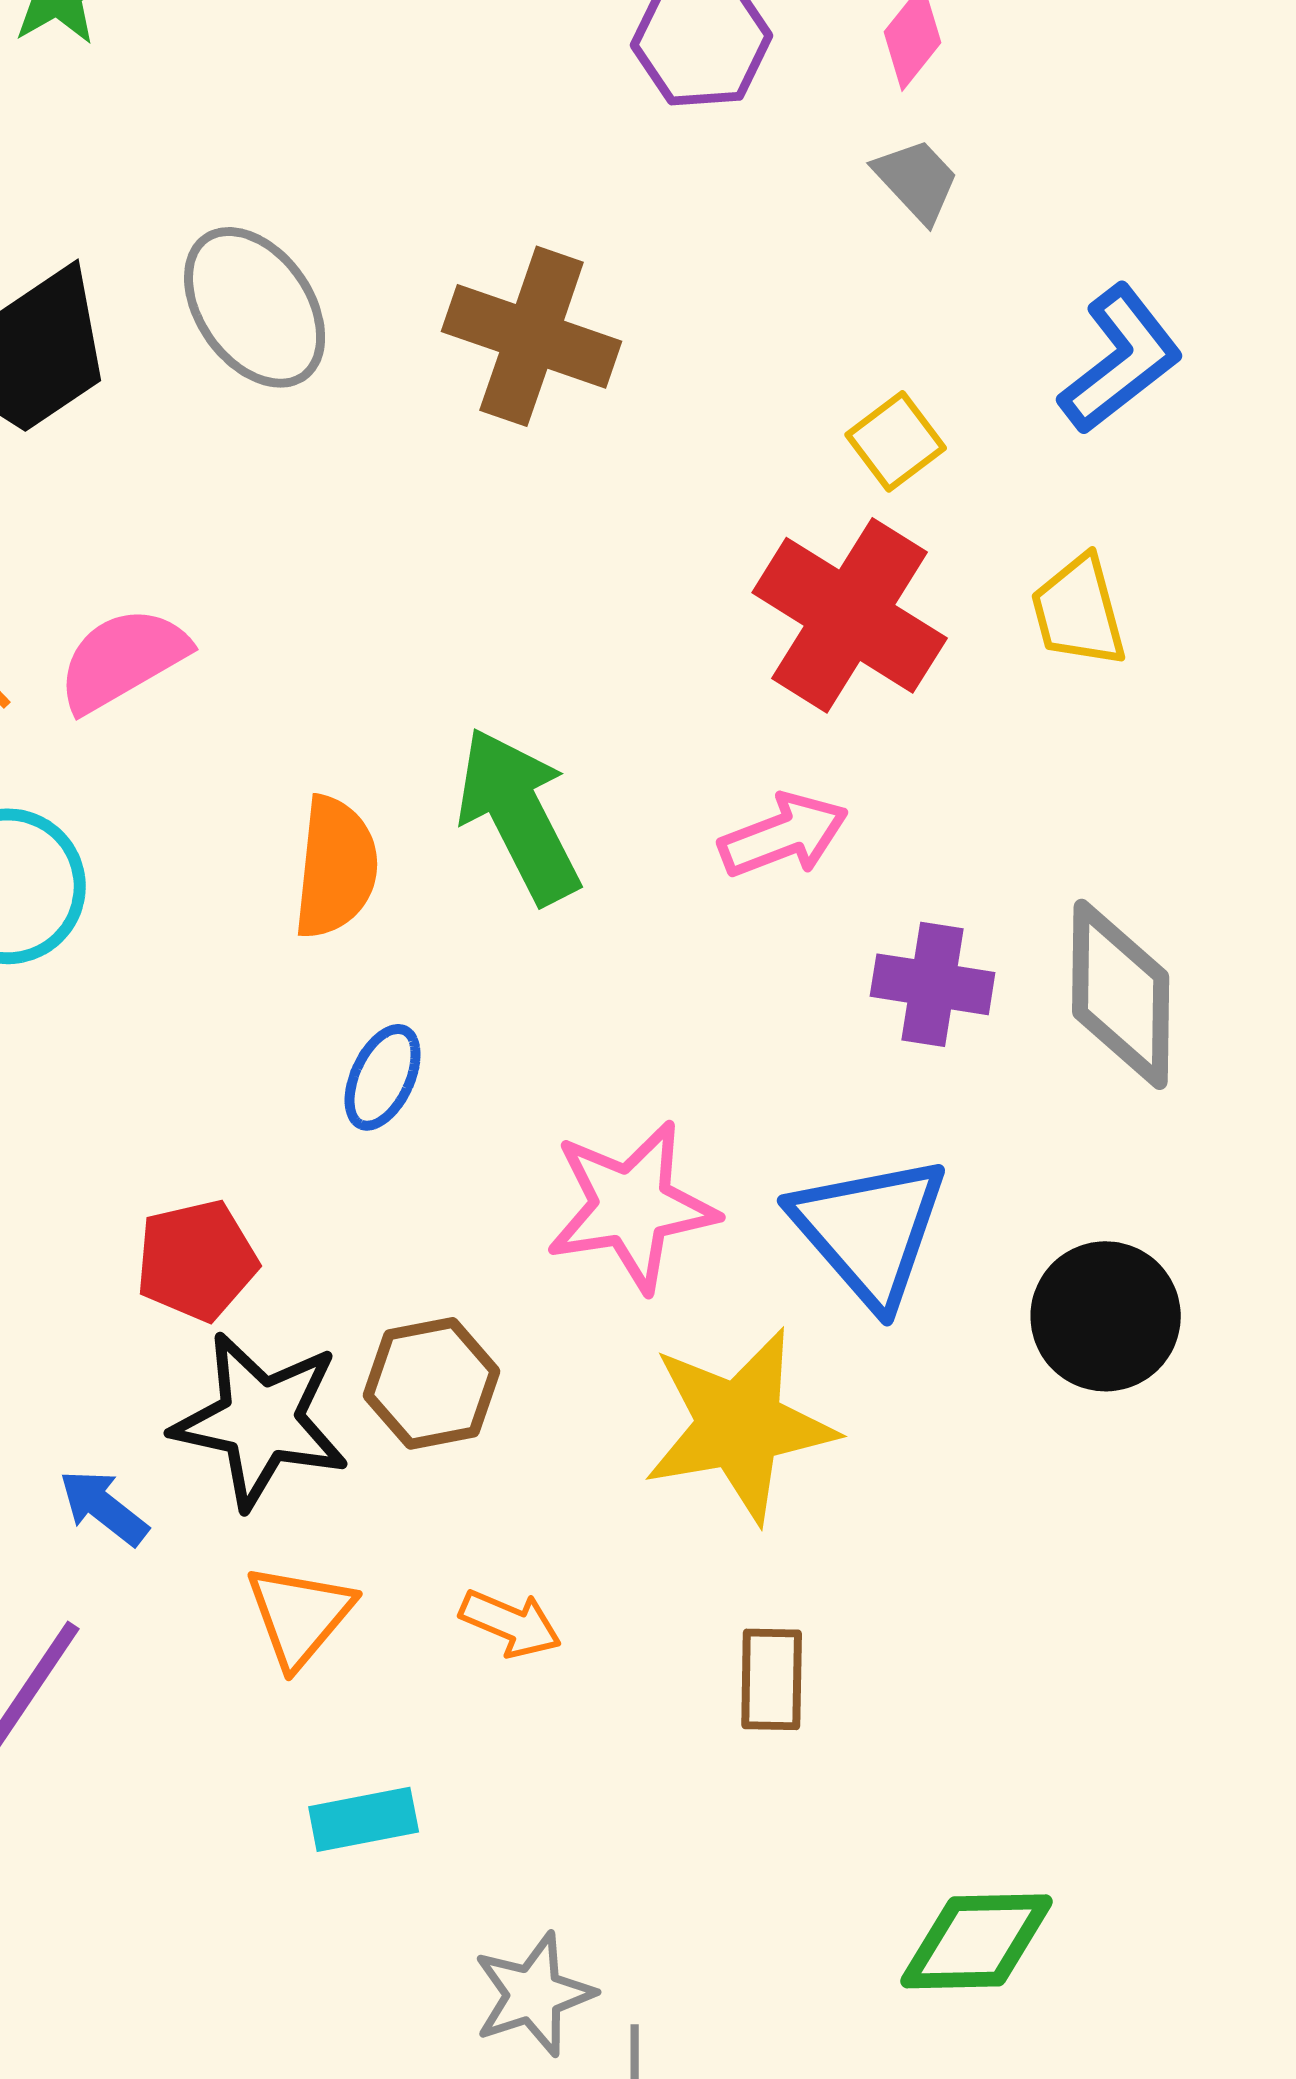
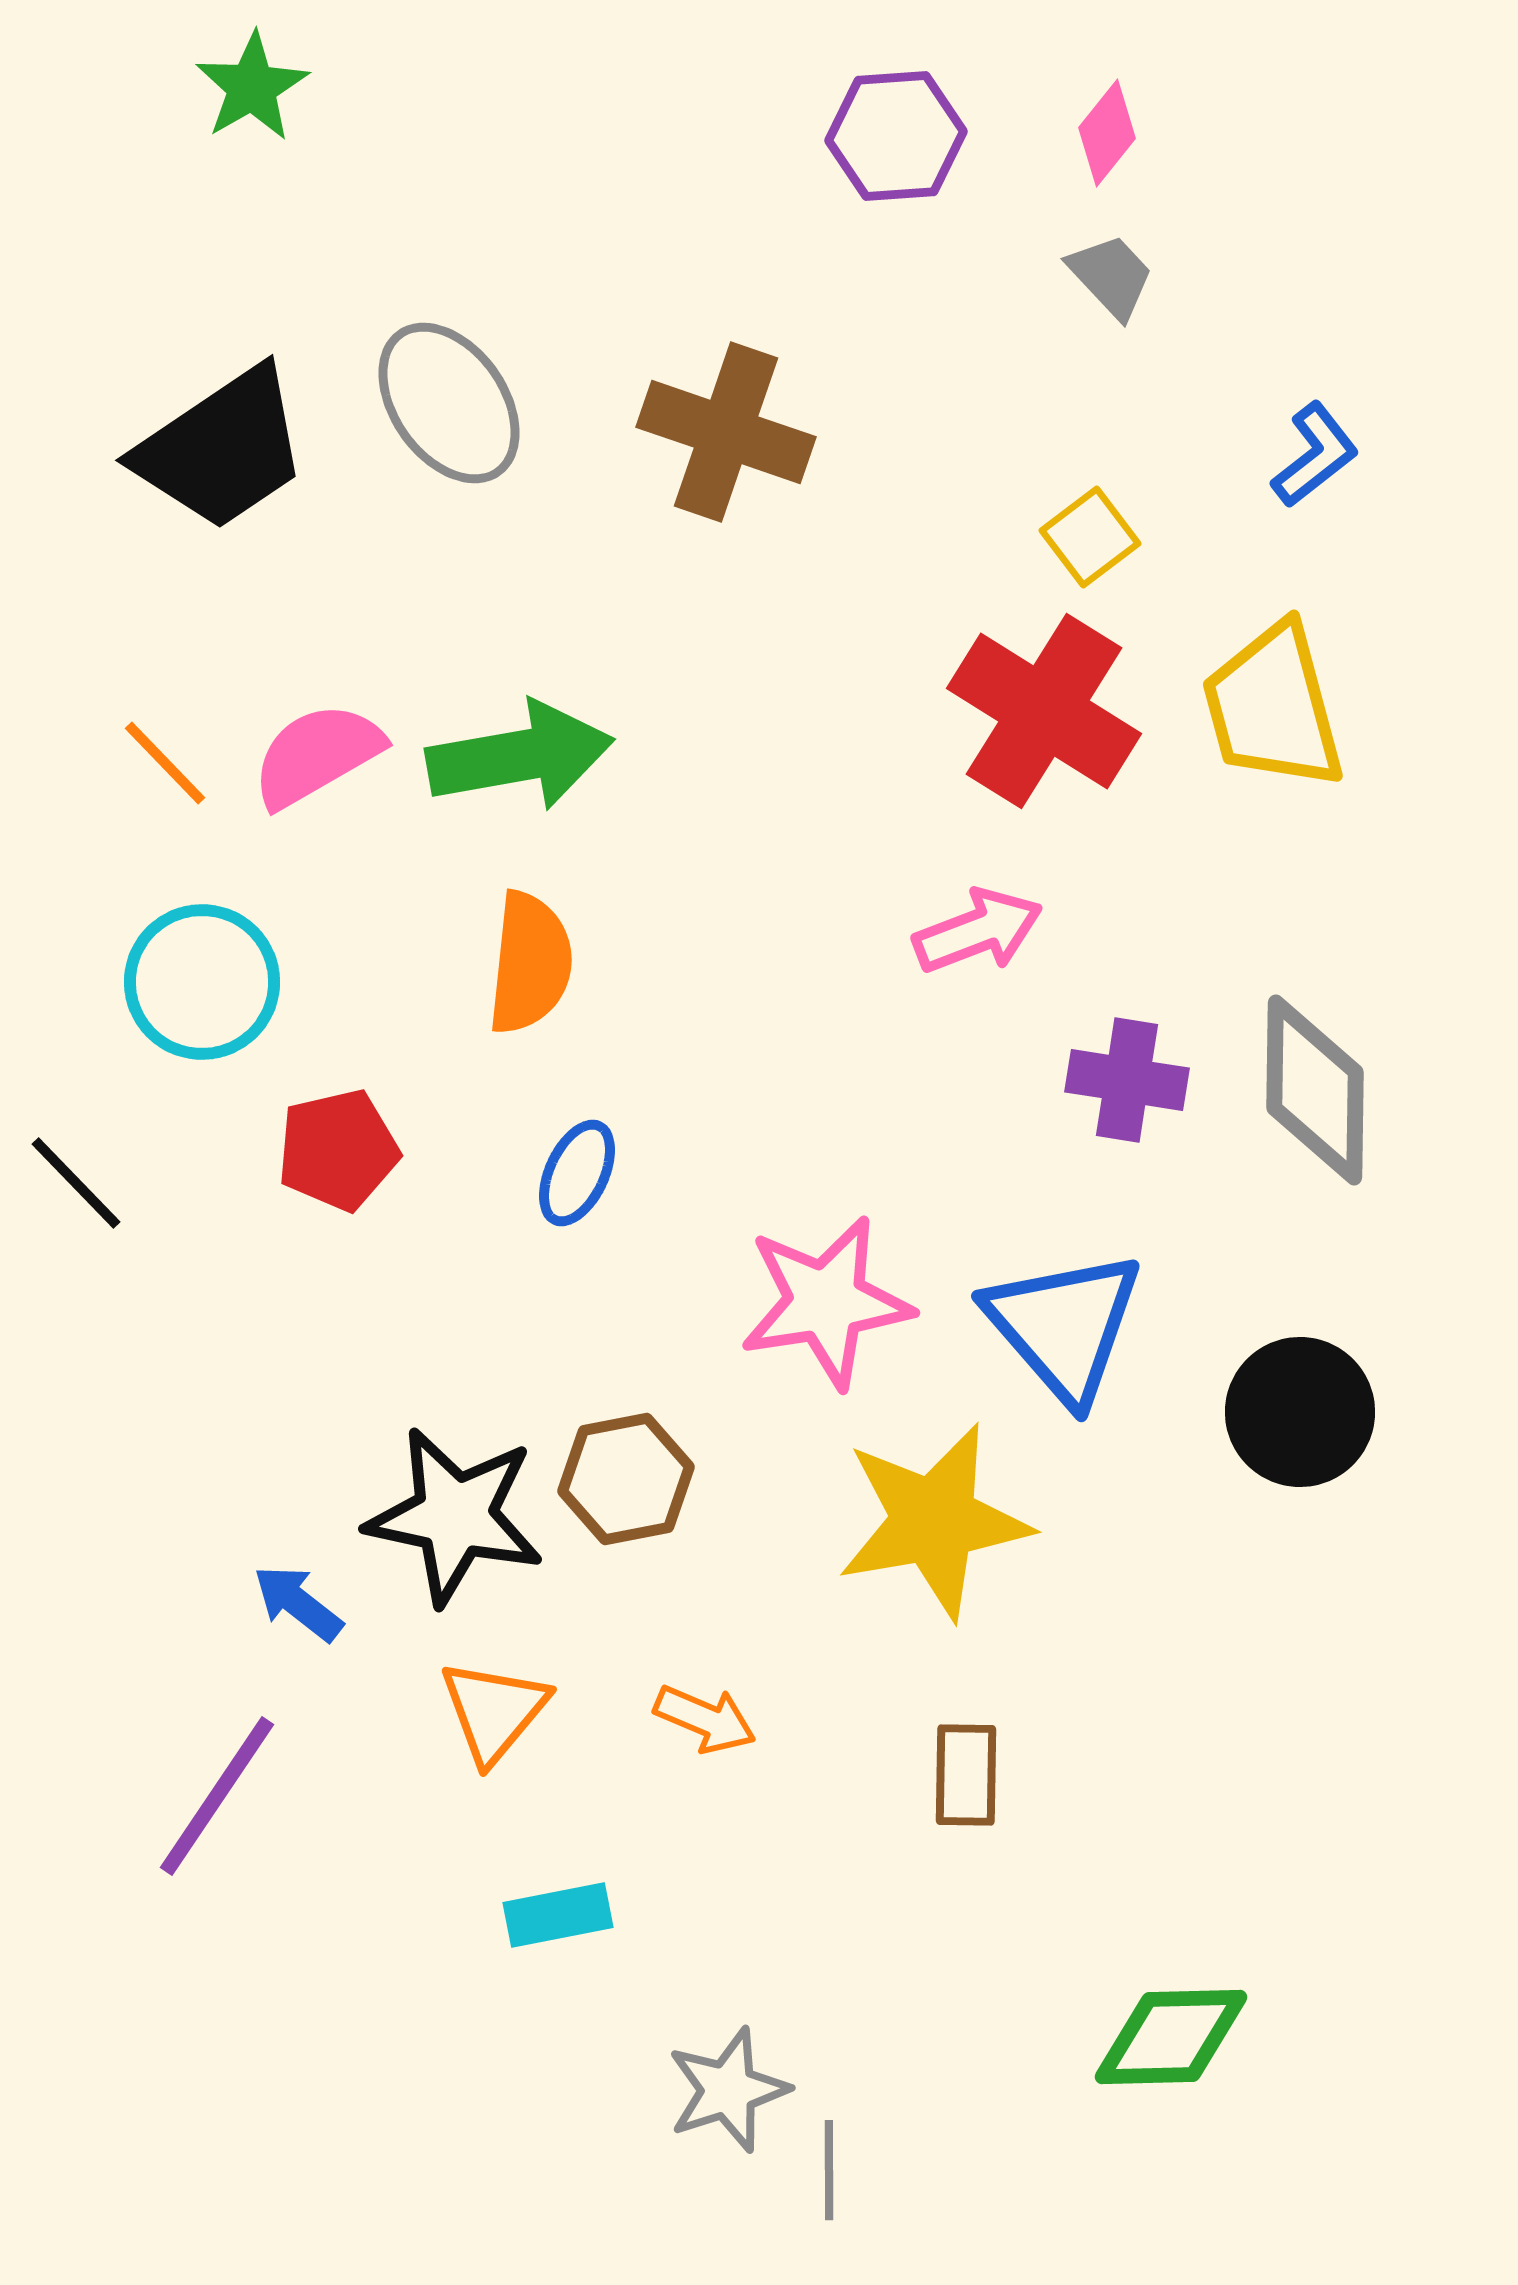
blue L-shape: (1121, 359) -> (1315, 455), size x0.7
yellow trapezoid: (1079, 611) -> (1273, 707), size x1.5
green arrow: (519, 815) -> (520, 756), moved, turned 107
red pentagon: (197, 1260) -> (338, 1150), moved

